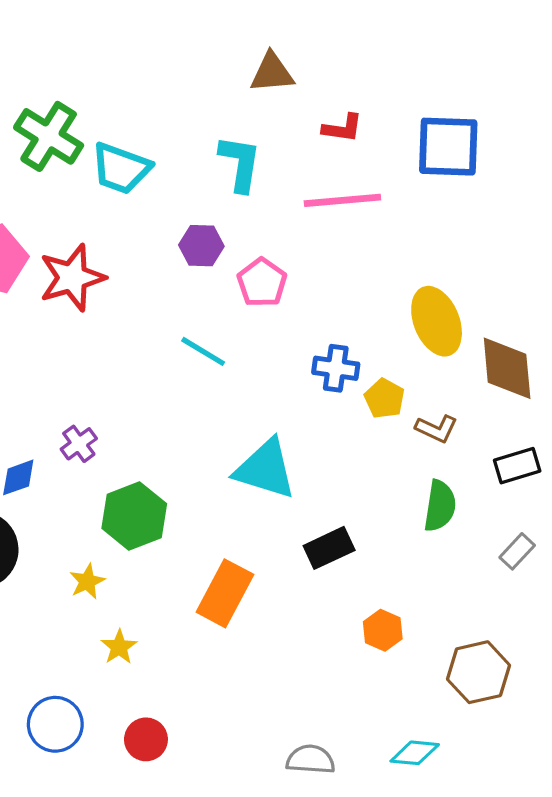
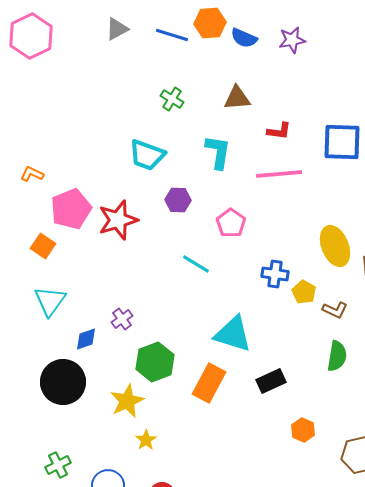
green cross: (49, 136) -> (172, 99), moved, size x0.6
purple hexagon: (201, 246) -> (178, 200), moved
yellow star: (87, 582) -> (127, 401), size x1.6
orange rectangle: (225, 593) -> (209, 383), moved

